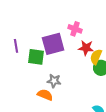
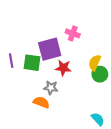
purple line: (16, 46) -> (11, 61), moved
red star: (86, 48) -> (63, 68), moved

